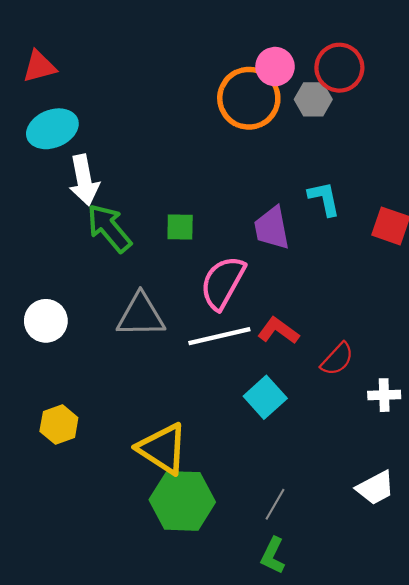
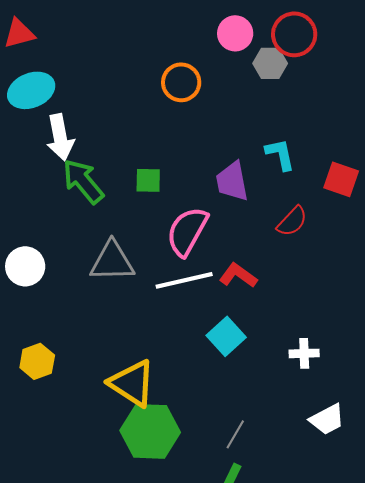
orange circle: (249, 98) -> (181, 82), moved, size x0.7
red semicircle: (337, 359) -> (292, 221), moved
white cross: (384, 395) -> (304, 353), moved

